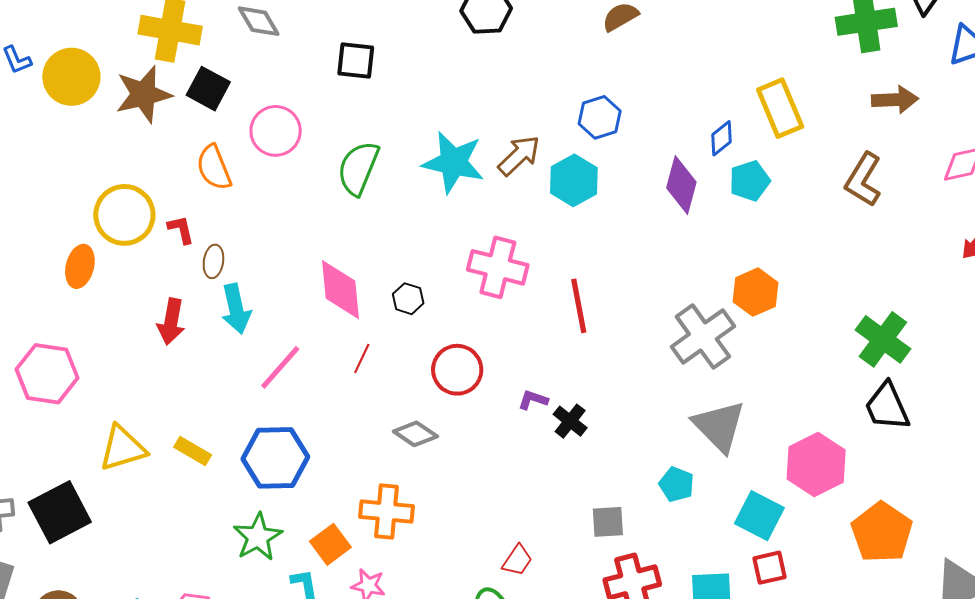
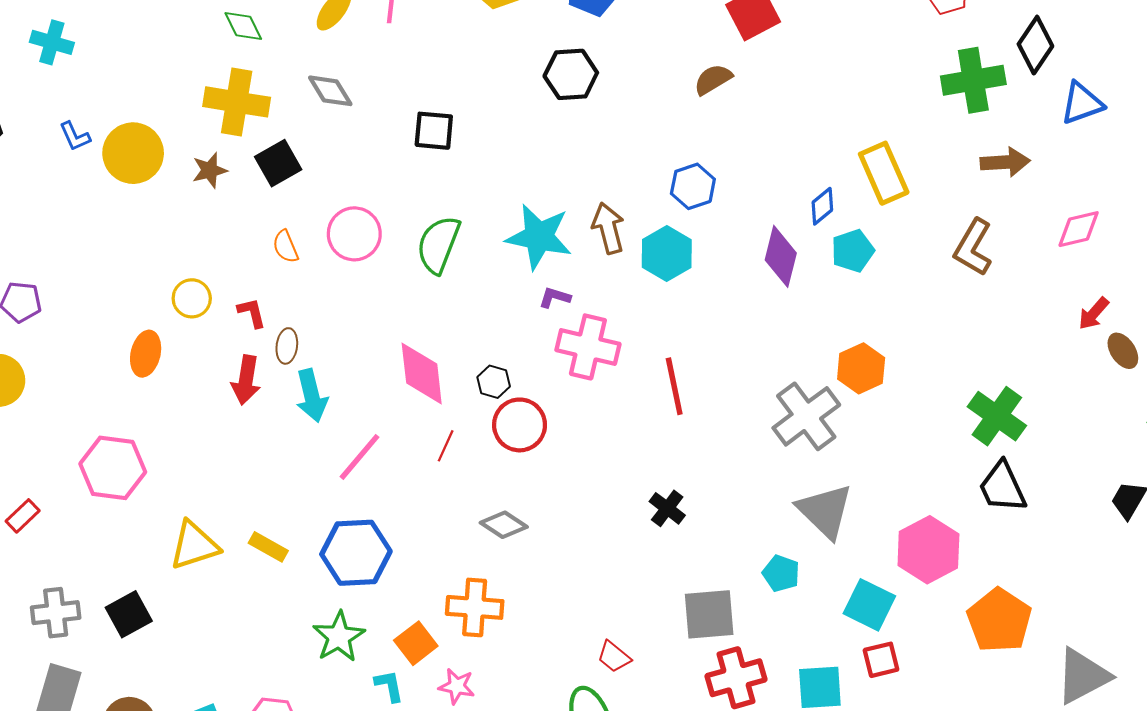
black square: (208, 89) -> (278, 163), turned 33
brown star: (143, 94) -> (210, 170), size x0.6
pink circle: (276, 131) -> (354, 234), moved
brown arrow: (519, 156) -> (608, 228), turned -60
orange semicircle: (214, 168) -> (286, 247), size x0.7
yellow circle: (124, 215) -> (192, 298), size x0.6
red arrow: (171, 322) -> (246, 380), moved
red circle: (457, 370) -> (520, 425), moved
purple L-shape: (533, 400) -> (555, 297), moved
black square: (60, 512) -> (129, 614), size x0.7
gray square: (608, 522) -> (709, 614), size x1.5
red trapezoid: (517, 560) -> (614, 657), turned 96

